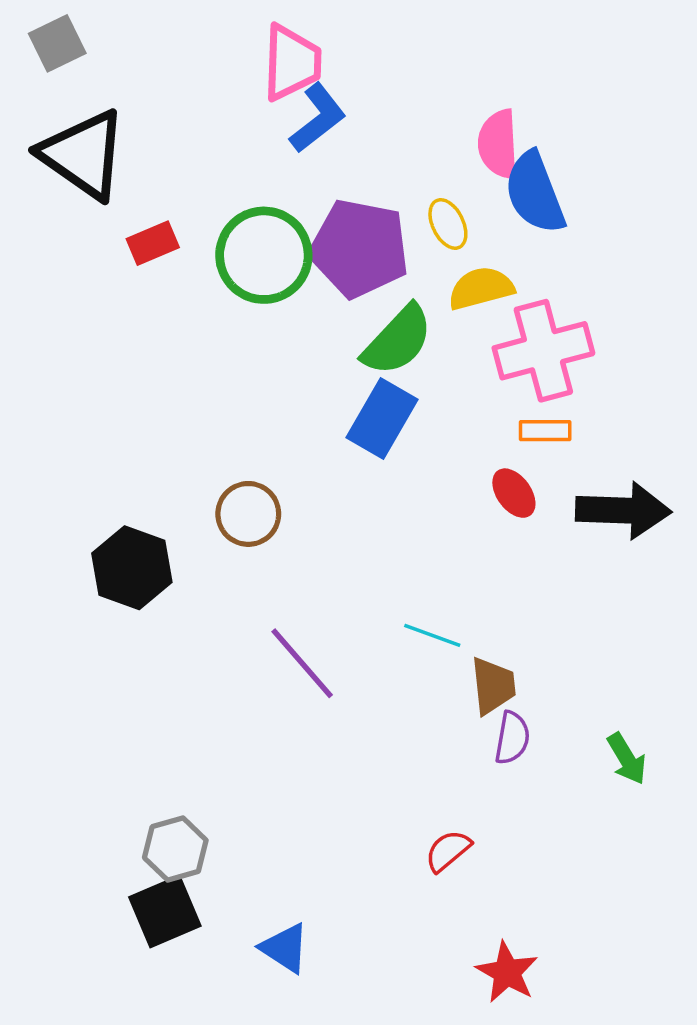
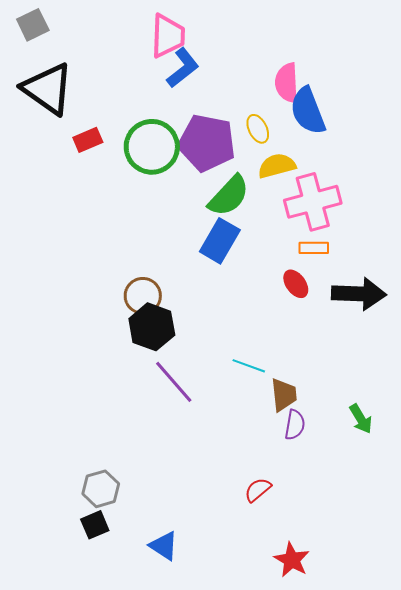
black hexagon: (132, 568) -> (152, 327), moved
green arrow: (627, 759) -> (361, 419), moved
black square: (165, 912) -> (95, 525), size x0.7

